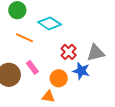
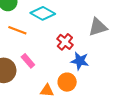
gray triangle: (96, 53) -> (98, 27), moved
orange circle: (59, 78) -> (67, 82), moved

